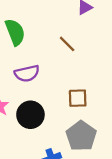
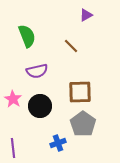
brown square: (78, 98) -> (80, 92), size x1.4

